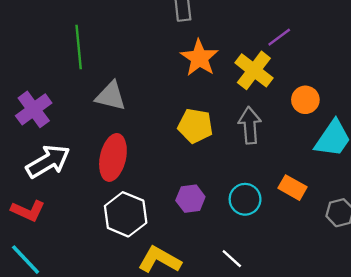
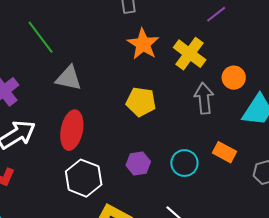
purple line: (279, 37) -> (216, 14), moved
green line: (79, 47) -> (41, 37), turned -30
gray arrow: (250, 125) -> (204, 98), moved

